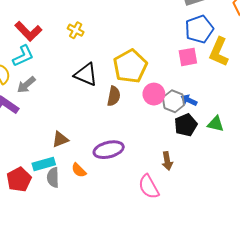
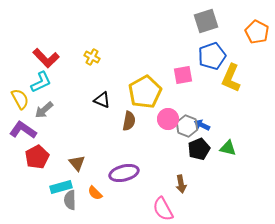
pink square: (188, 57) -> (183, 75), moved
black triangle: (86, 74) -> (102, 100), size x0.7
brown triangle: (60, 139) -> (77, 163), turned -48
red pentagon: (19, 179) -> (37, 157), moved

